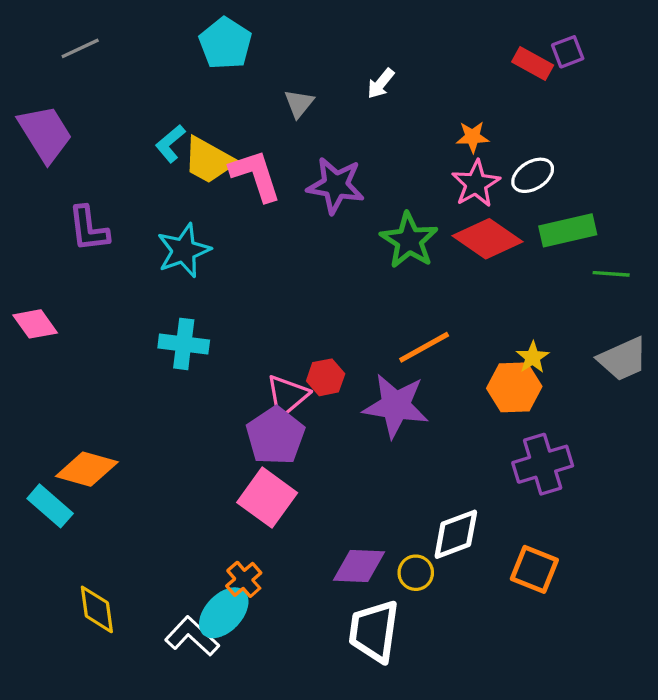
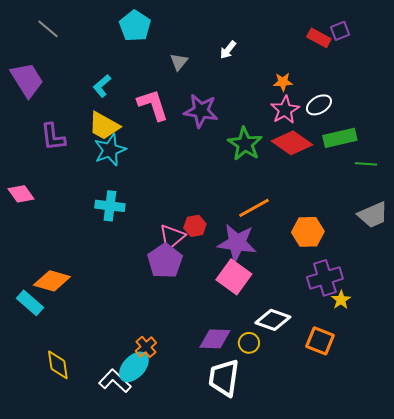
gray line: (80, 48) -> (48, 29), turned 65
yellow trapezoid: (209, 160) -> (104, 126), moved
yellow star: (533, 357) -> (341, 300), moved
pink square: (267, 498) -> (234, 277), moved
white diamond: (456, 534) -> (273, 320), turned 40

